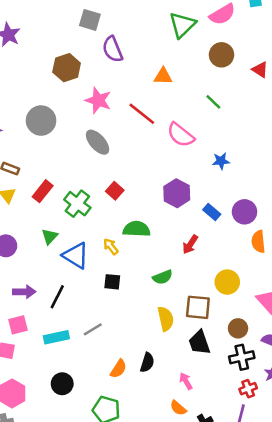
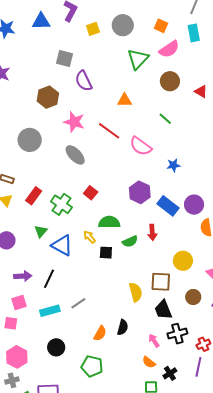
blue rectangle: (212, 212) -> (168, 206), size x1.5
red arrow: (190, 244) -> (152, 232), turned -35
green semicircle: (163, 277) -> (130, 241), moved
black square: (112, 282) -> (106, 253), moved
black cross: (242, 357) -> (177, 334), moved

